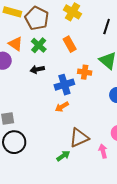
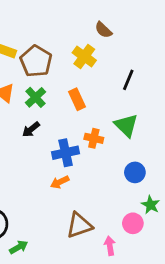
black arrow: (37, 69) -> (31, 129), turned -32
green arrow: (63, 156) -> (19, 247), moved

